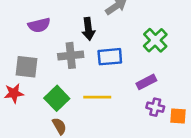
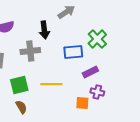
blue rectangle: (110, 57) -> (73, 52), moved
green square: (57, 98) -> (19, 85), turned 30
orange square: (178, 116) -> (82, 103), moved

